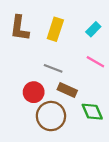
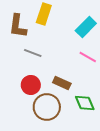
yellow rectangle: (55, 29) -> (44, 14), moved
cyan rectangle: (93, 29) -> (86, 27), size x1.5
gray line: (53, 68) -> (33, 53), moved

